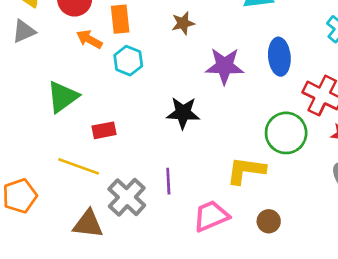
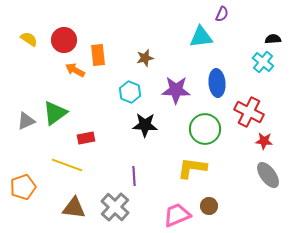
gray triangle: (24, 31) -> (26, 121), moved
cyan hexagon: (128, 61) -> (130, 92), moved
green circle: (286, 133) -> (205, 129), moved
gray cross: (127, 197) -> (115, 207), moved
pink trapezoid: (211, 216) -> (177, 215), moved

